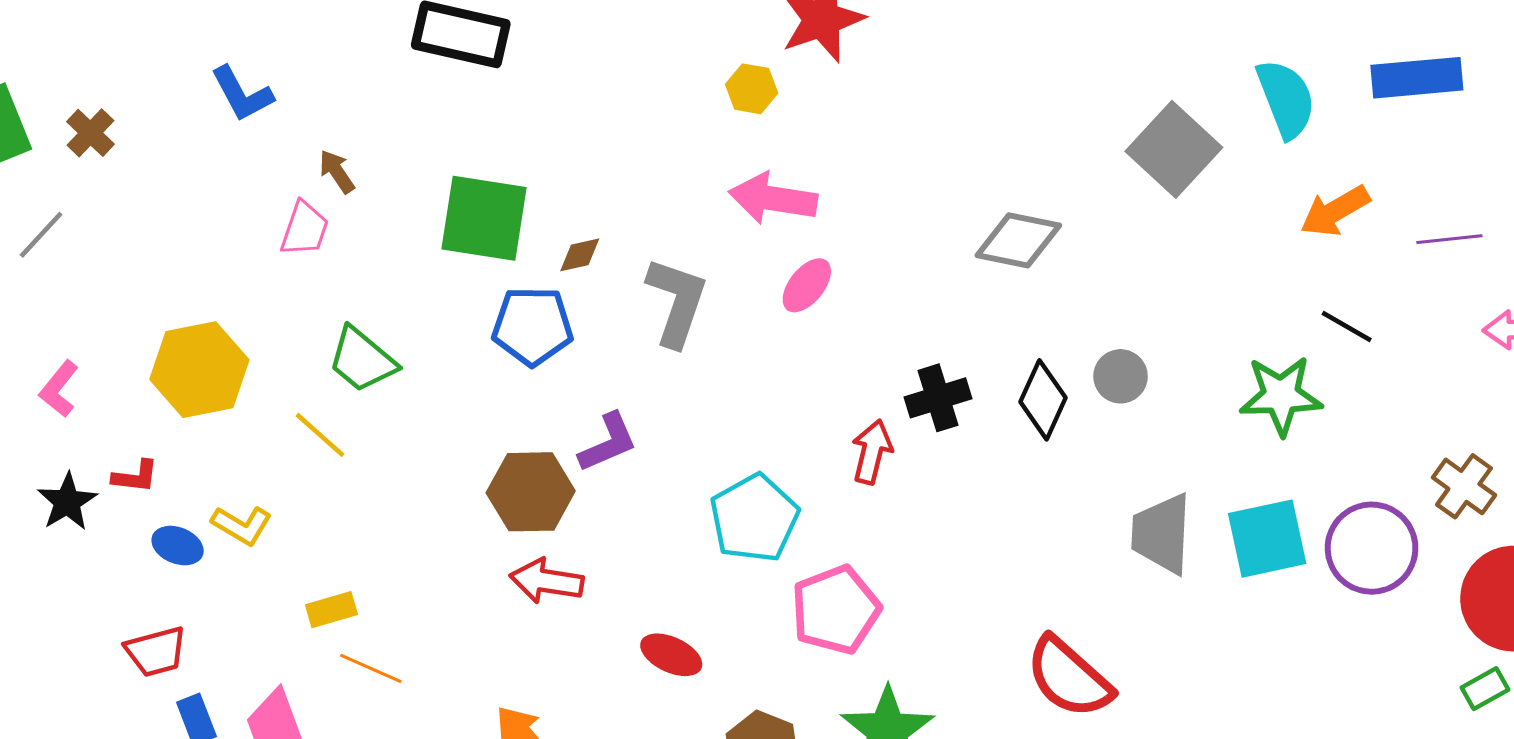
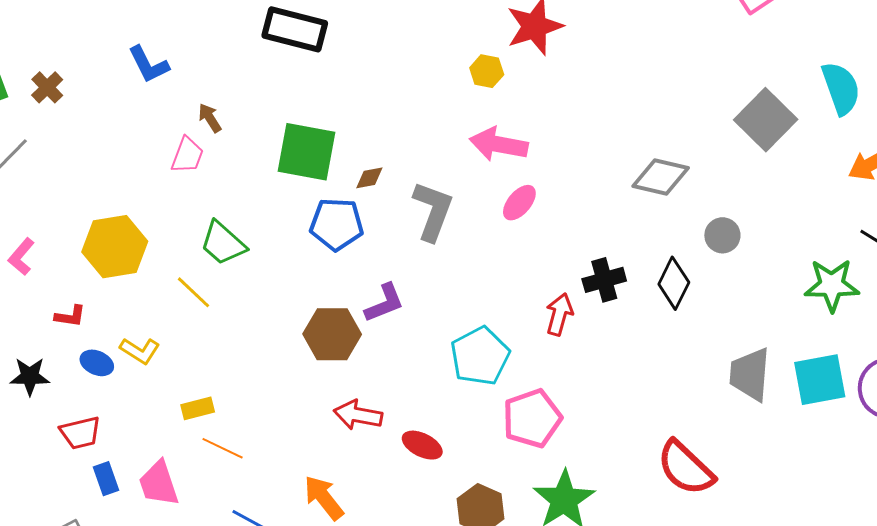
gray circle: (1121, 376) -> (722, 235), moved
black star: (67, 502) -> (30, 376), moved, turned 30
red arrow: (546, 581) -> (358, 415), moved

